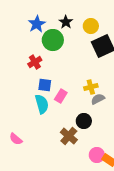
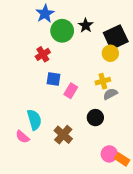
black star: (66, 22) -> (86, 25), moved
yellow circle: (91, 26) -> (110, 53), moved
cyan semicircle: (42, 104) -> (34, 120), moved
brown cross: (69, 136) -> (63, 135), moved

